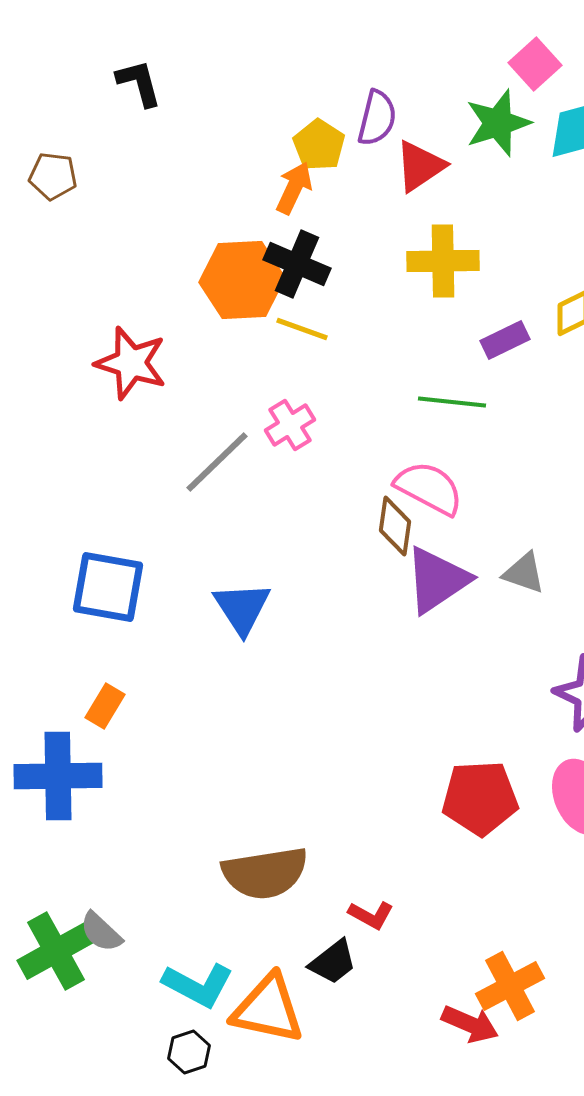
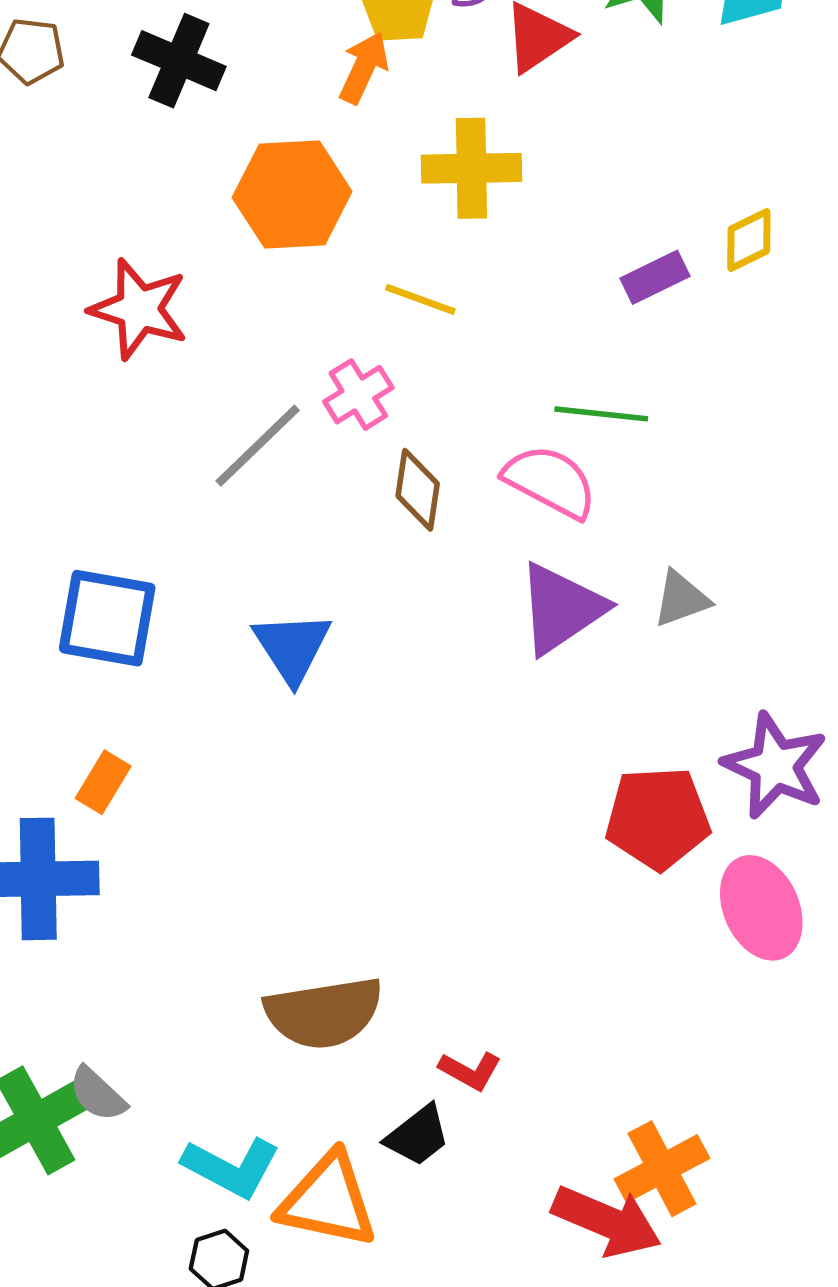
yellow cross: (443, 261) -> (471, 168), moved
black cross: (297, 264) -> (179, 61), moved
yellow line: (302, 329) -> (420, 299), moved
green line: (452, 402) -> (601, 414), moved
brown diamond: (395, 526) -> (418, 490), moved
gray triangle: (524, 573) -> (681, 599), turned -39
red pentagon: (480, 798) -> (658, 818), moved
red arrow: (470, 1024) -> (607, 1221), size x1.4

